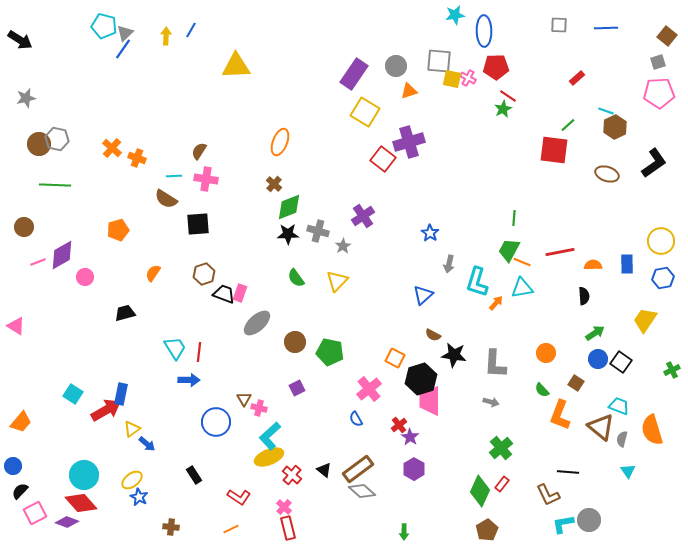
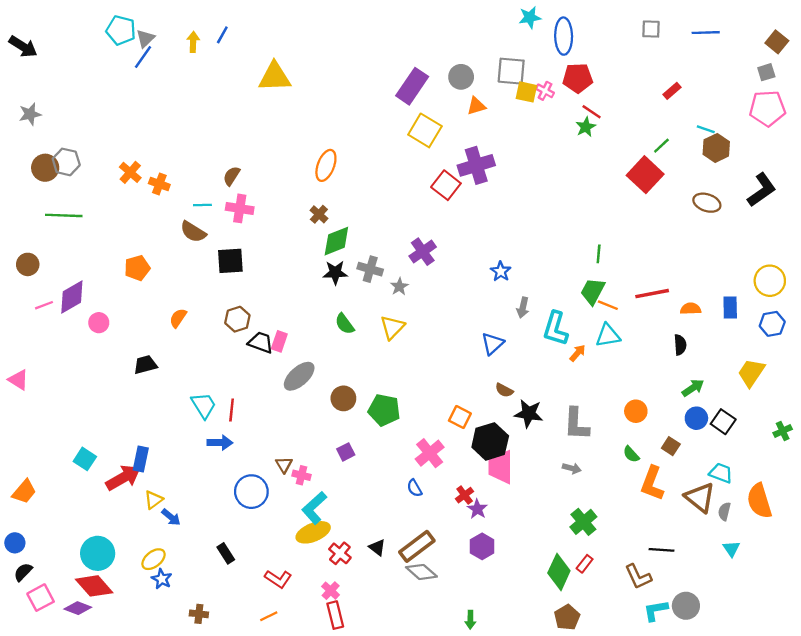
red square: (554, 150) -> (645, 175), turned 36

